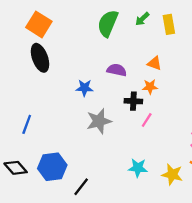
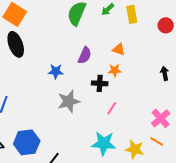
purple semicircle: (117, 70) -> (85, 55), turned 102
pink line: (147, 120) -> (112, 108), moved
cyan star: (138, 168) -> (104, 143), size x1.4

